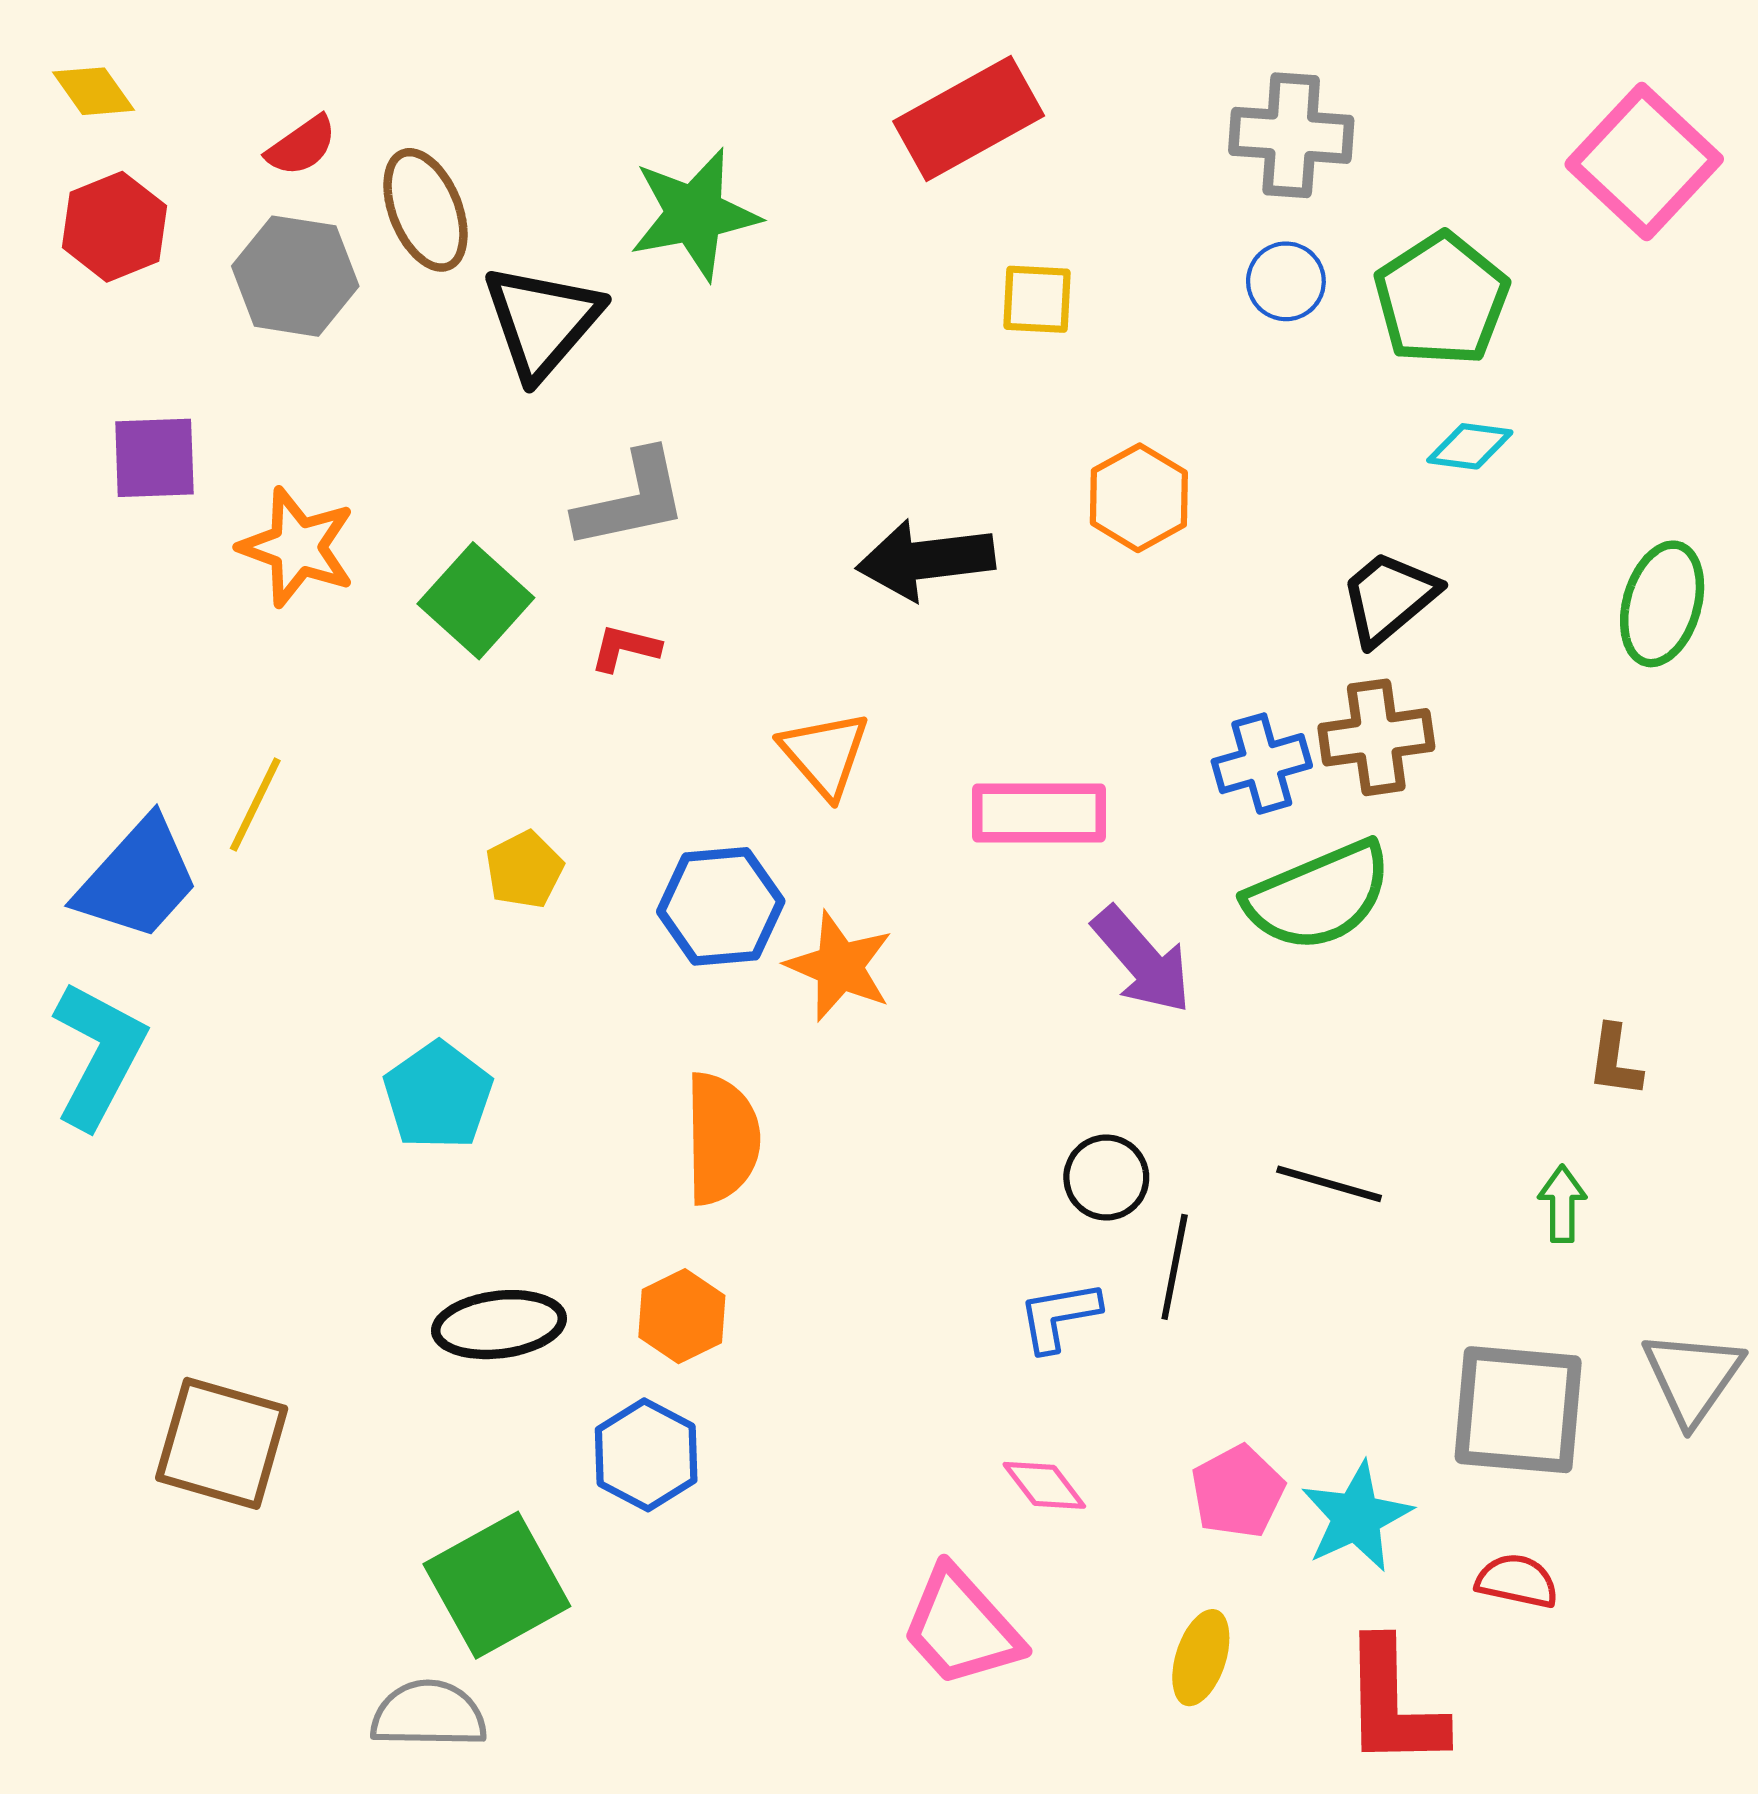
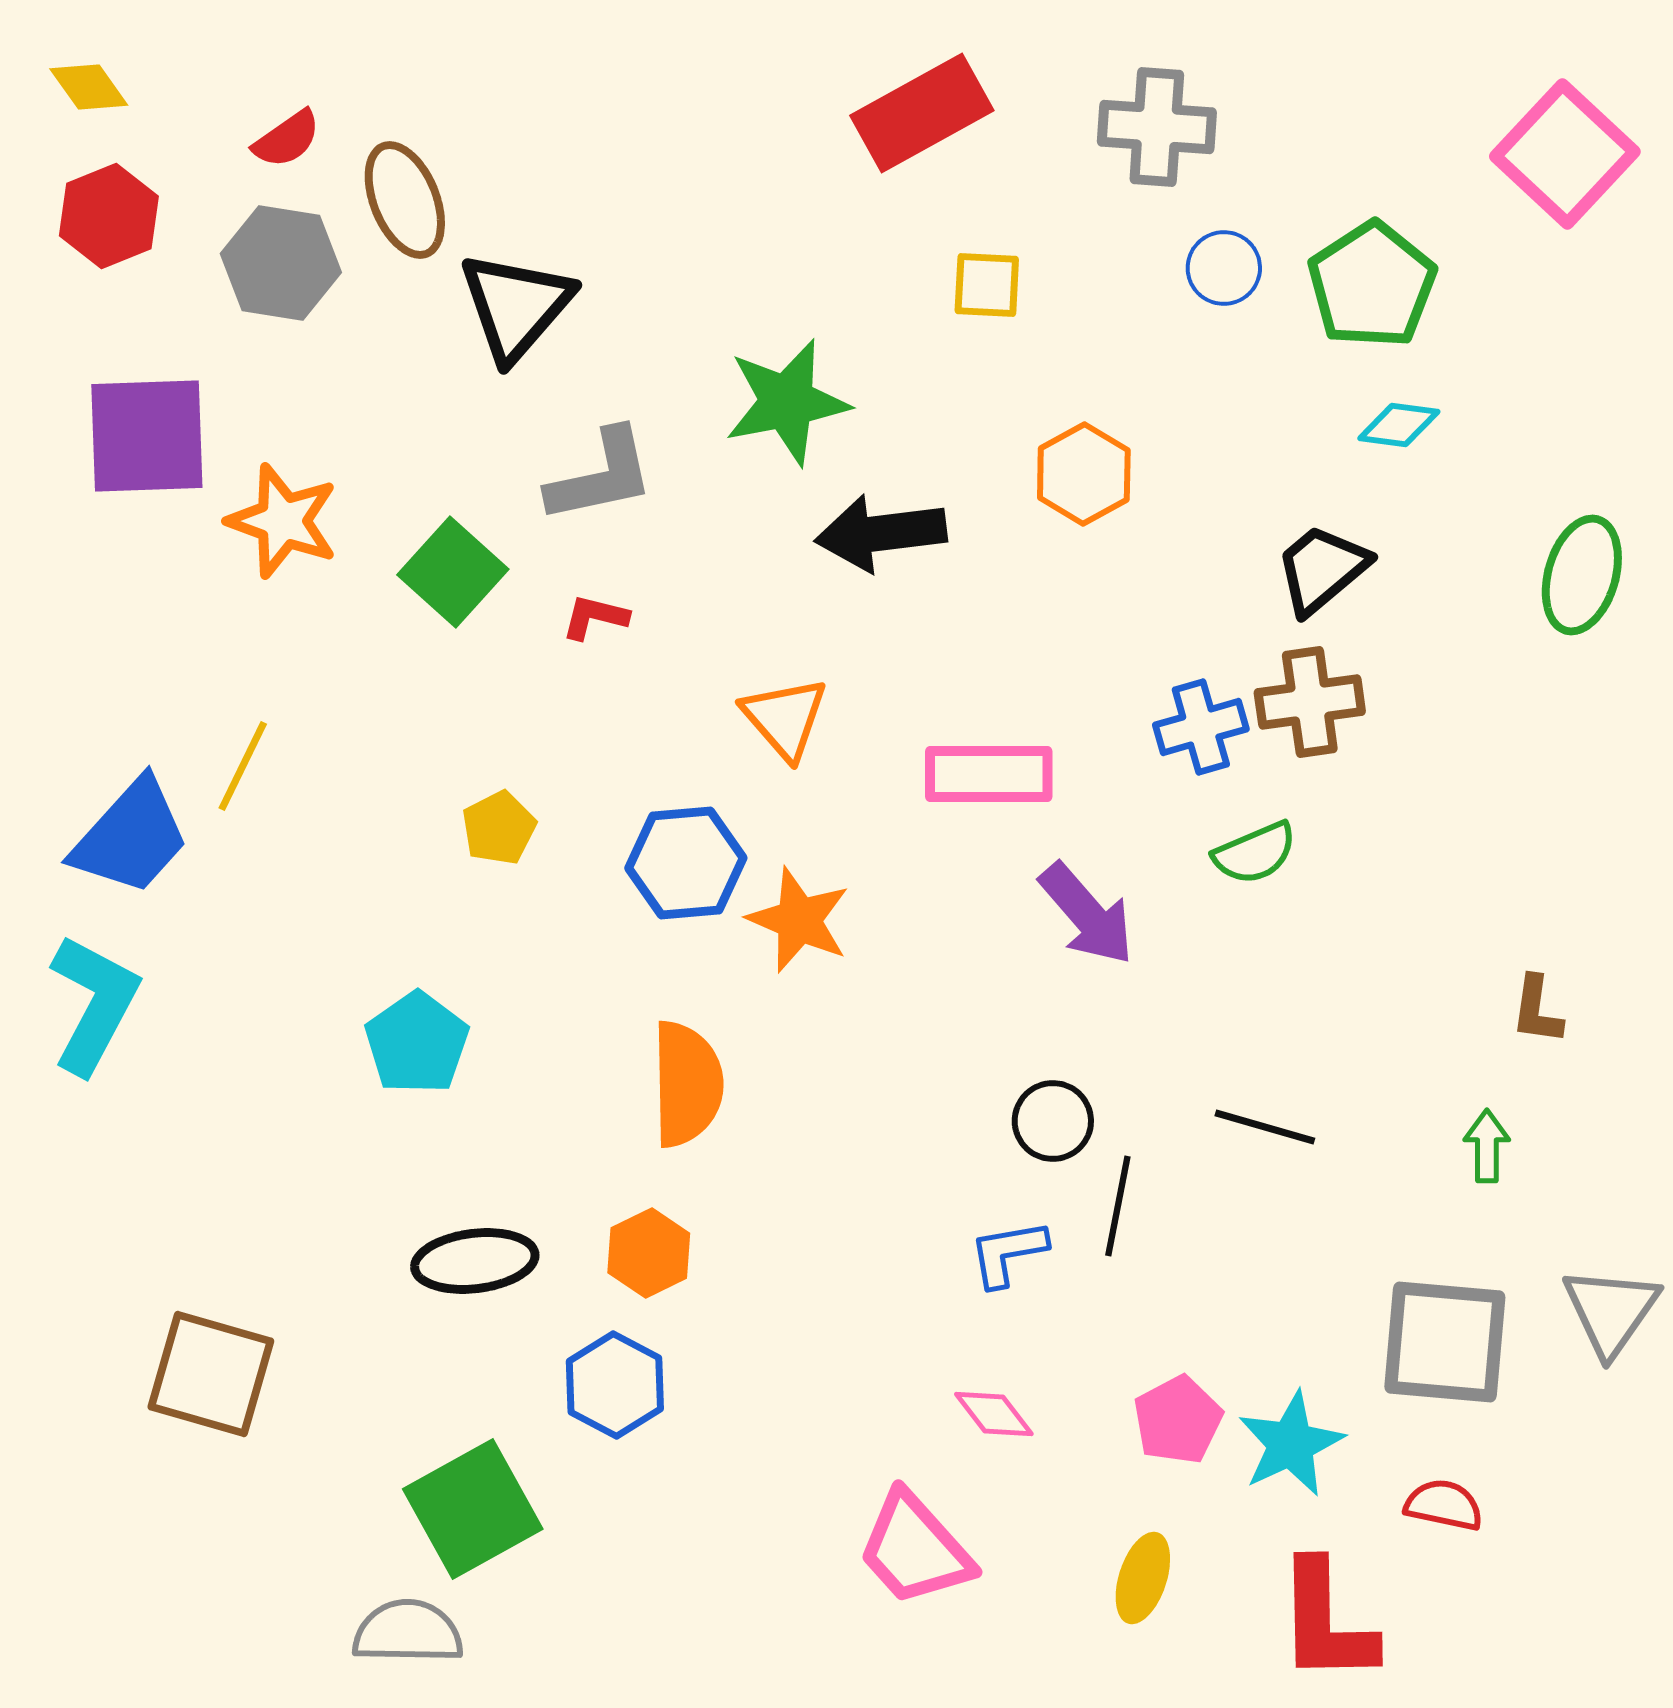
gray cross: (1291, 135) -> (1157, 127), moved
green star: (694, 214) -> (787, 402), moved
purple square: (154, 458) -> (147, 436), size x1.5
green semicircle: (1319, 896) -> (1255, 853), size x0.6

